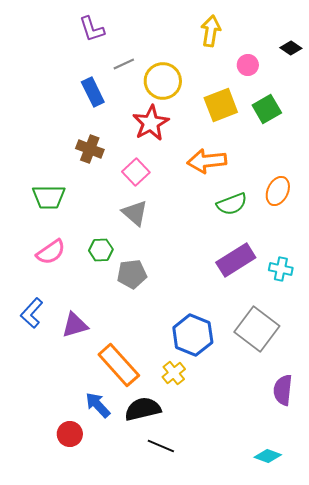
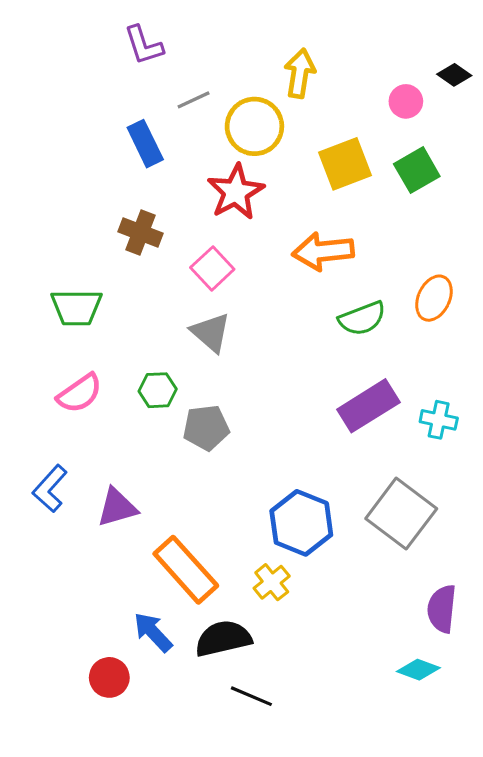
yellow arrow: (211, 31) -> (300, 73), moved
pink circle: (248, 65) -> (406, 101), moved
cyan diamond: (268, 456) -> (418, 670), moved

